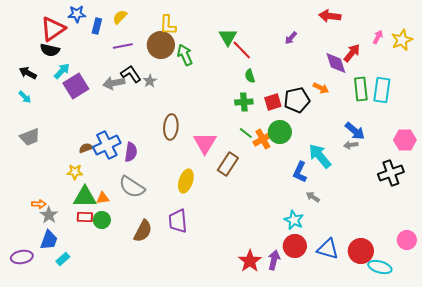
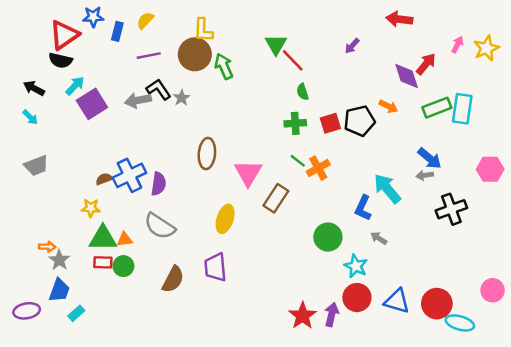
green rectangle: (361, 89) -> (437, 108), turned 75
green circle: (280, 132) -> (328, 237), moved
black cross: (391, 173) -> (451, 209), moved

